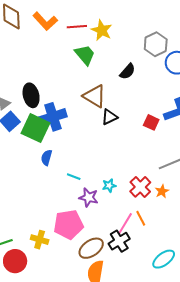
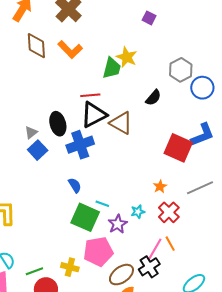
red line: (77, 27) -> (90, 95), moved
green trapezoid: (85, 55) -> (112, 68), moved, turned 55
black triangle: (109, 117) -> (94, 115), moved, size x1.6
red square: (151, 122) -> (178, 148), size x1.8
green square: (36, 128) -> (85, 217), moved
blue semicircle: (46, 158) -> (75, 185), turned 133
orange star: (162, 191) -> (160, 186), moved
purple star: (89, 197) -> (118, 224), turned 30

